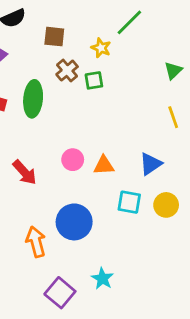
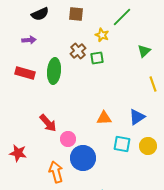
brown square: (54, 37) -> (76, 14), moved
green triangle: (173, 71) -> (144, 51), moved
pink circle: (73, 160) -> (68, 139), moved

